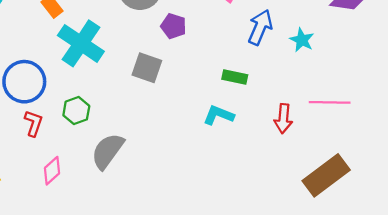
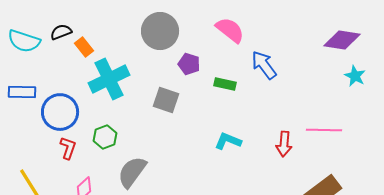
blue arrow: (260, 27) -> (264, 65), turned -60
cyan star: (302, 40) -> (355, 76), moved
cyan cross: (81, 43) -> (109, 79), turned 30
green rectangle: (235, 77) -> (225, 84), moved

